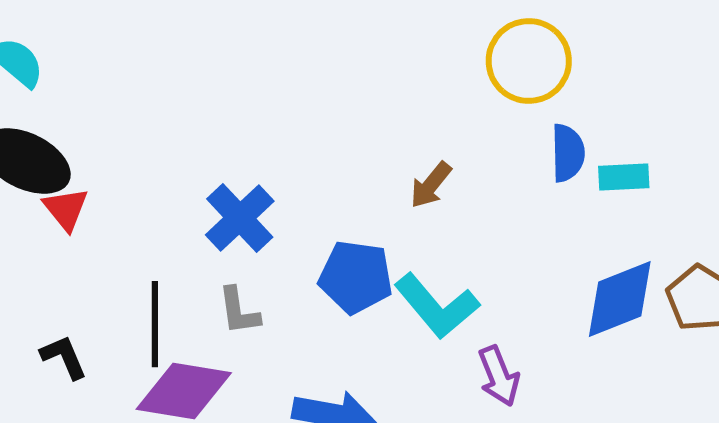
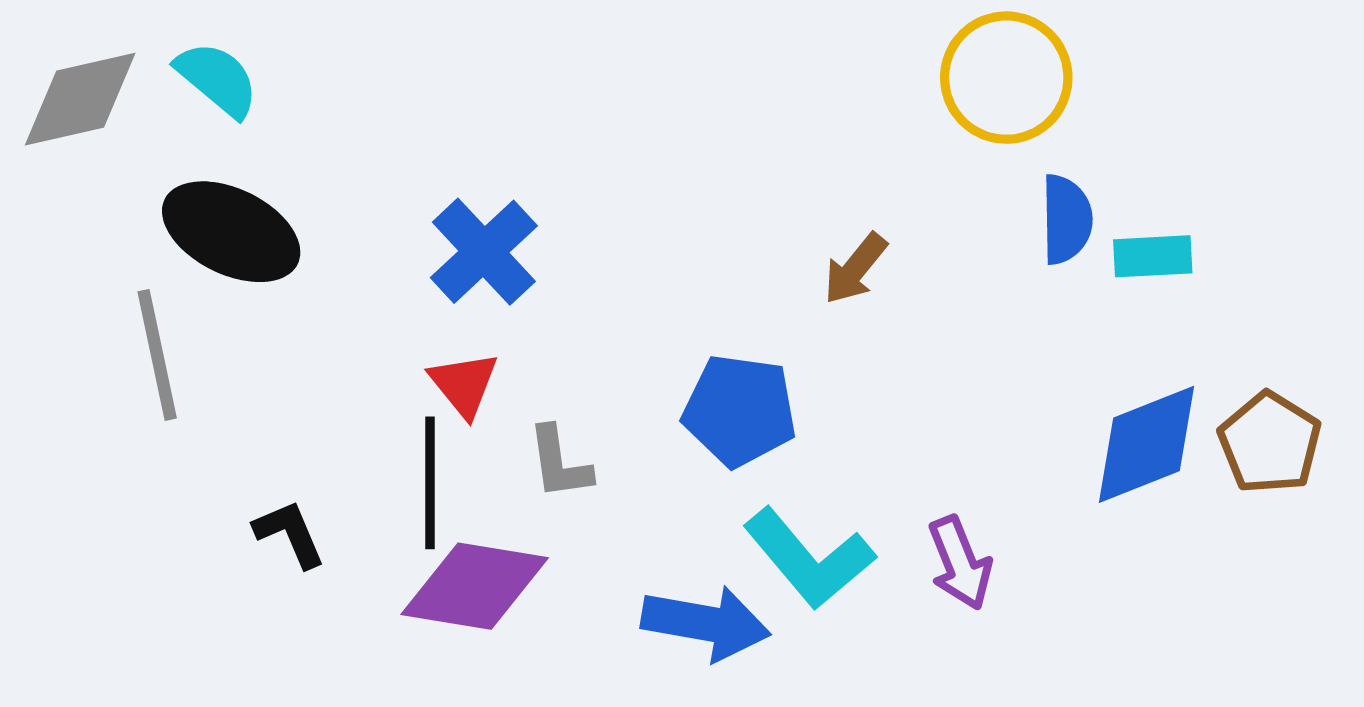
red triangle: (66, 209) -> (464, 384), moved
blue cross: (240, 218) -> (484, 252), moved
cyan L-shape: (437, 306) -> (809, 558), moved

